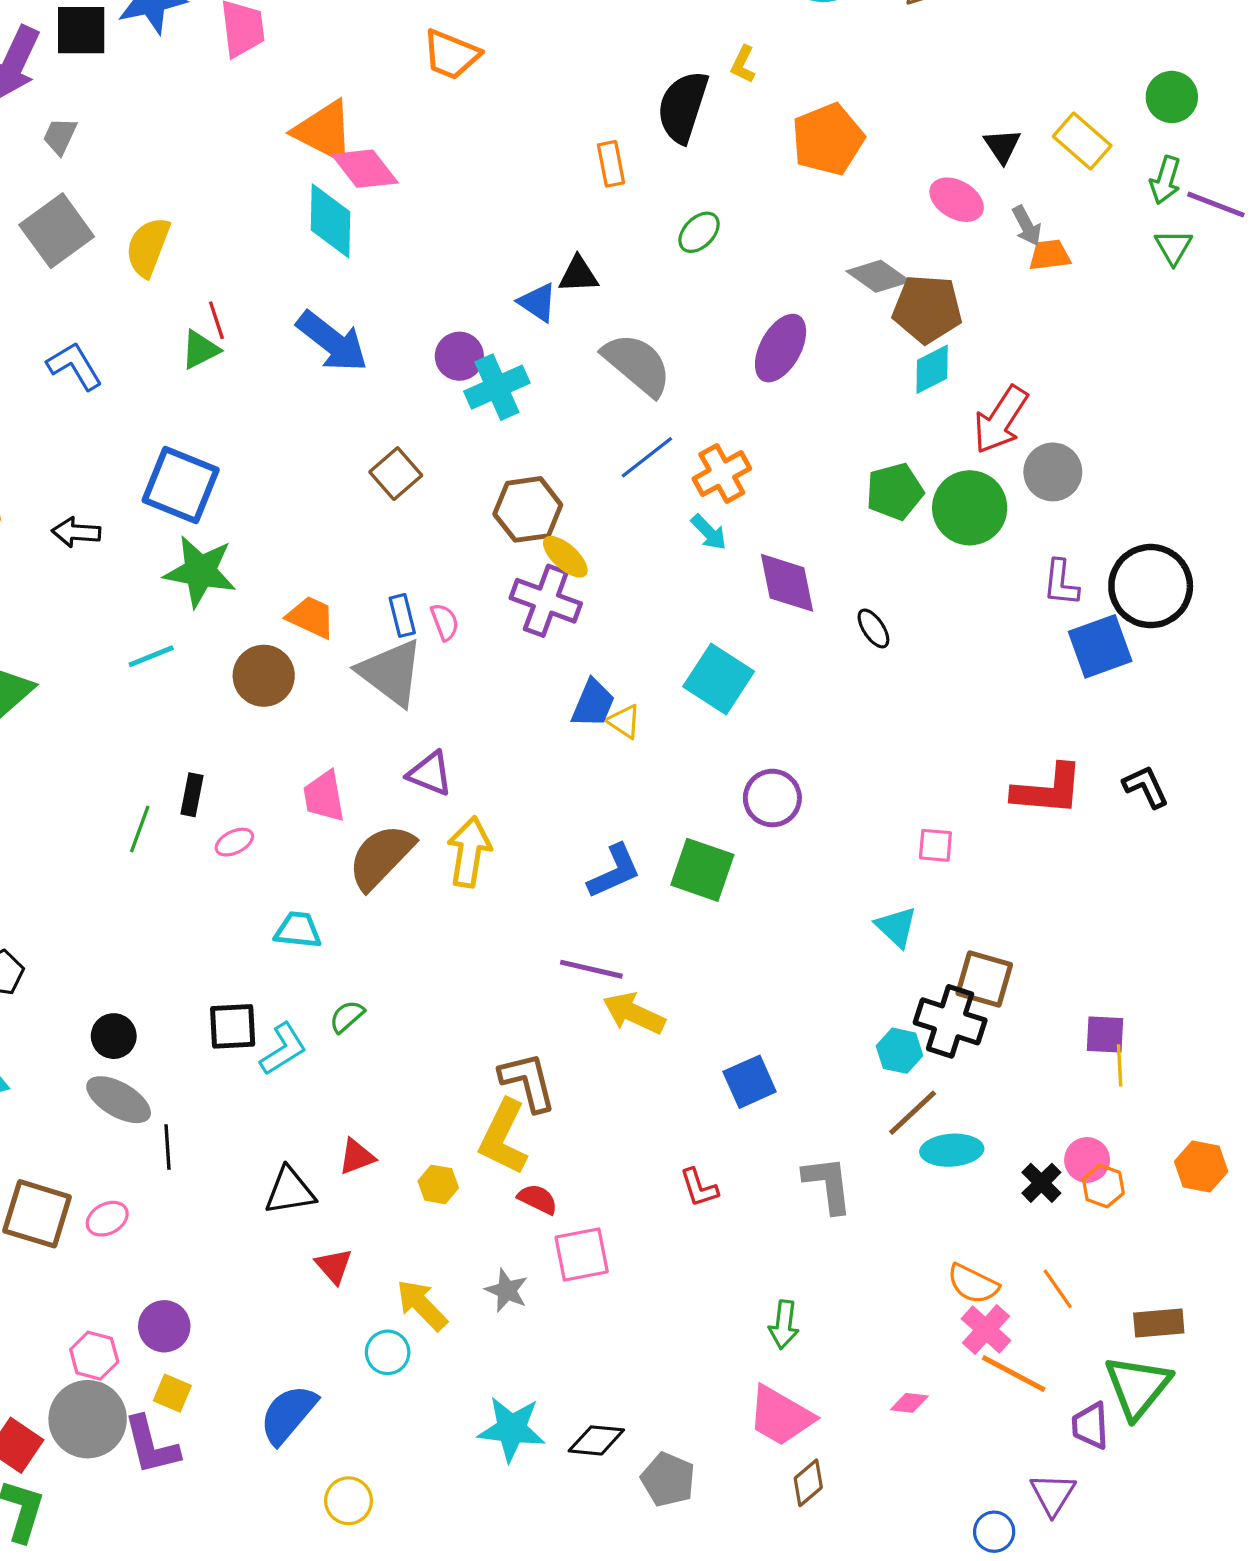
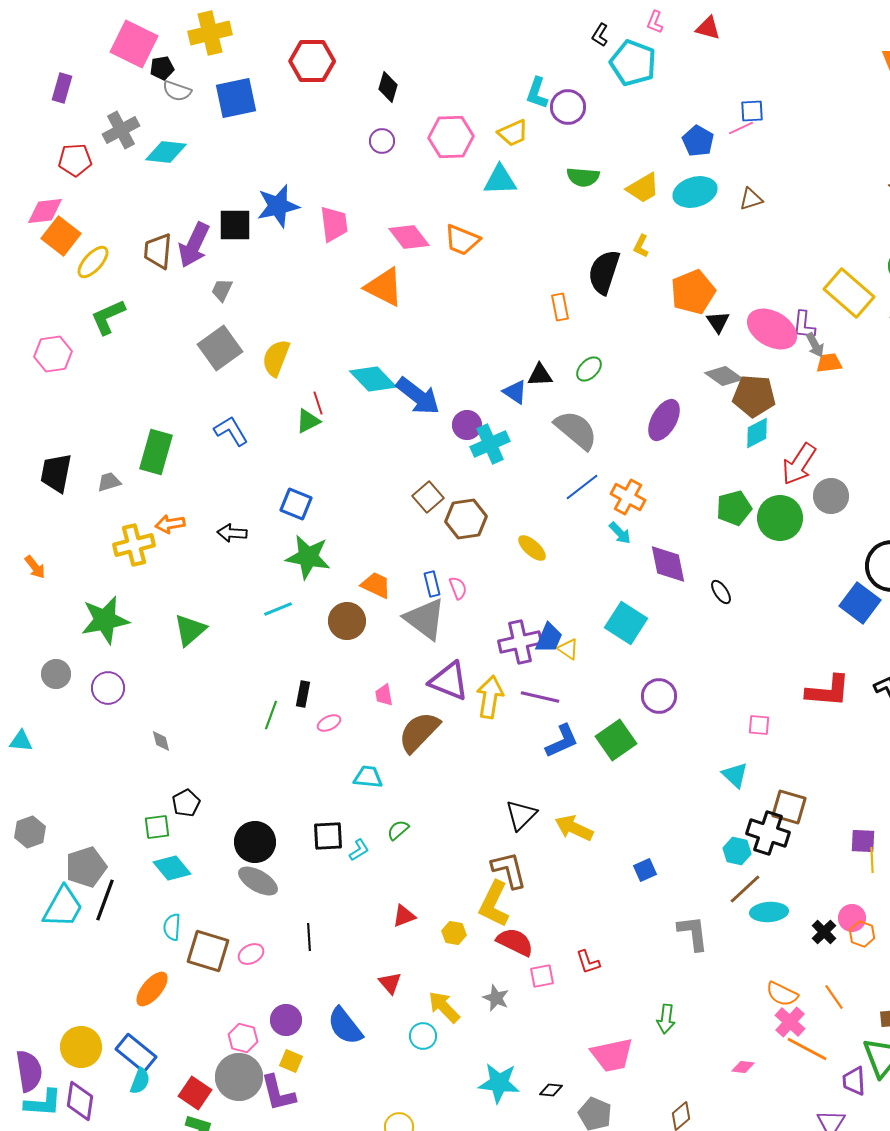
yellow rectangle: (1082, 141) -> (849, 293), size x1.4
black triangle: (1002, 146) -> (718, 322), moved
pink diamond: (365, 169) -> (409, 237), moved
pink ellipse: (957, 200) -> (772, 329), size x1.5
cyan diamond: (331, 221) -> (373, 379), moved, turned -45
green ellipse: (699, 232) -> (589, 369), moved
blue arrow: (332, 342) -> (418, 396), moved
orange cross: (722, 474) -> (628, 497), turned -32
blue square: (181, 485) -> (296, 504), size x0.7
brown hexagon: (528, 509) -> (466, 519), moved
purple L-shape: (1061, 583) -> (804, 325), moved
purple cross: (546, 601) -> (520, 642), moved, turned -33
blue square: (1100, 646) -> (860, 603), turned -33
purple triangle: (430, 774) -> (449, 681), size x1.4
pink trapezoid: (324, 796) -> (384, 695), size x0.7
yellow arrow: (469, 852) -> (490, 697), moved
green square: (702, 870) -> (616, 740), turned 36
purple line: (591, 969) -> (540, 697), moved
black circle: (114, 1036) -> (255, 842), size x1.5
cyan L-shape: (283, 1049) -> (359, 850), size x0.7
blue square: (750, 1082) -> (645, 870), size x0.7
black line: (168, 1147) -> (309, 937), moved
red L-shape: (699, 1188) -> (588, 962), moved
black triangle: (290, 1191) -> (521, 815), moved, turned -36
red semicircle: (538, 1199) -> (515, 942), size x1.5
pink square: (582, 1255) -> (542, 976), size x0.7
blue semicircle: (288, 1414) -> (345, 1026), moved, turned -78
pink trapezoid: (781, 1416) -> (612, 1055), moved, turned -42
black diamond: (596, 1440) -> (551, 1090), size x0.7

